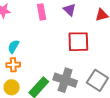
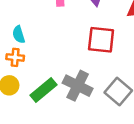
cyan semicircle: (13, 47) -> (19, 35), turned -56

